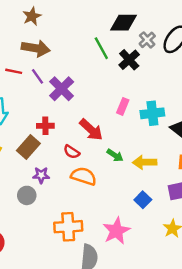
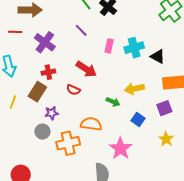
purple line: (37, 76) -> (81, 30), moved
purple cross: (62, 89) -> (45, 42), moved
green arrow: (115, 155) -> (113, 102), moved
orange semicircle: (84, 176) -> (91, 124), moved
orange cross: (68, 227) -> (68, 143), moved

